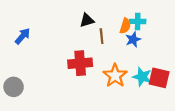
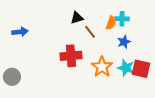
blue arrow: (23, 36) -> (20, 32), turned 42
brown line: (102, 36) -> (90, 32), turned -32
blue star: (133, 39) -> (124, 42), moved

